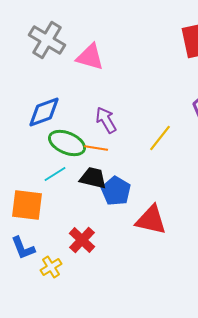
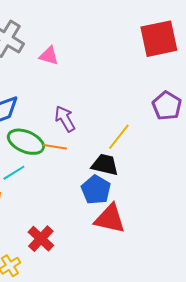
pink triangle: (90, 57) -> (49, 56), size x0.7
black trapezoid: (93, 178) -> (105, 165), moved
blue pentagon: (116, 191) -> (96, 190), moved

